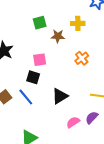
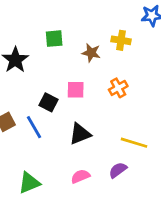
green square: (40, 23) -> (54, 39), moved
pink square: (40, 60) -> (76, 90), moved
pink semicircle: (73, 122) -> (80, 176), moved

